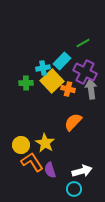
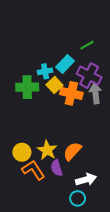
yellow square: (52, 81) -> (54, 85), size x0.7
green cross: (26, 83) -> (27, 87), size x1.5
orange cross: (68, 89) -> (71, 93), size x1.5
orange semicircle: (73, 122) -> (72, 151), moved
purple semicircle: (50, 170) -> (57, 168), moved

